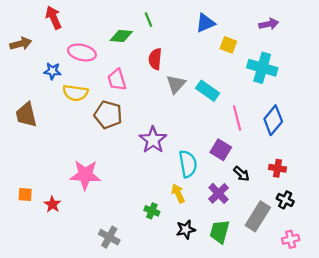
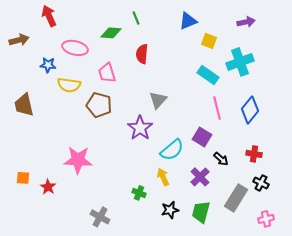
cyan cross: (262, 68) -> (240, 62), turned -36
gray triangle: (176, 84) -> (158, 100), moved
cyan rectangle: (208, 91) -> (208, 75), moved
cyan semicircle: (188, 164) -> (172, 150), turned 60

